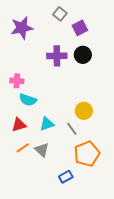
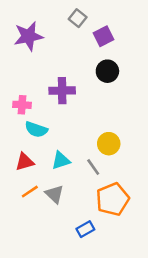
purple cross: (57, 56) -> (62, 91), moved

